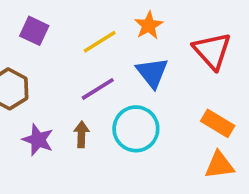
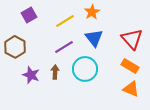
purple square: (34, 31) -> (29, 15), turned 35
red triangle: (212, 51) -> (132, 39), moved
orange triangle: (219, 165) -> (131, 89), turned 30

